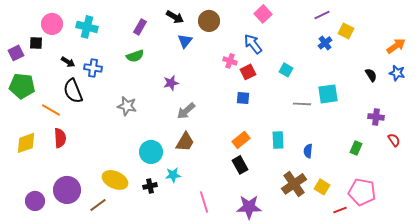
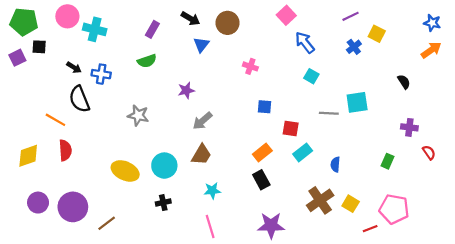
pink circle: (52, 24) -> (67, 16), moved
blue arrow: (253, 44) -> (305, 42), moved
red square: (248, 72) -> (291, 129), moved, turned 35
blue star: (397, 73) -> (432, 23), moved
green pentagon: (22, 86) -> (24, 22), moved
cyan rectangle: (278, 140) -> (303, 152), turned 54
cyan star: (173, 175) -> (212, 191), moved
yellow ellipse: (115, 180) -> (125, 171), moved
purple circle: (35, 201) -> (38, 203), moved
pink line: (204, 202) -> (210, 227), moved

